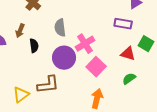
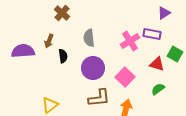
pink cross: (85, 44) -> (130, 41), moved
brown L-shape: (48, 85) -> (99, 98), moved

